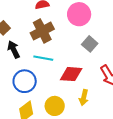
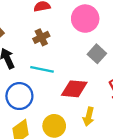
brown cross: (42, 31) -> (41, 37), size x0.6

